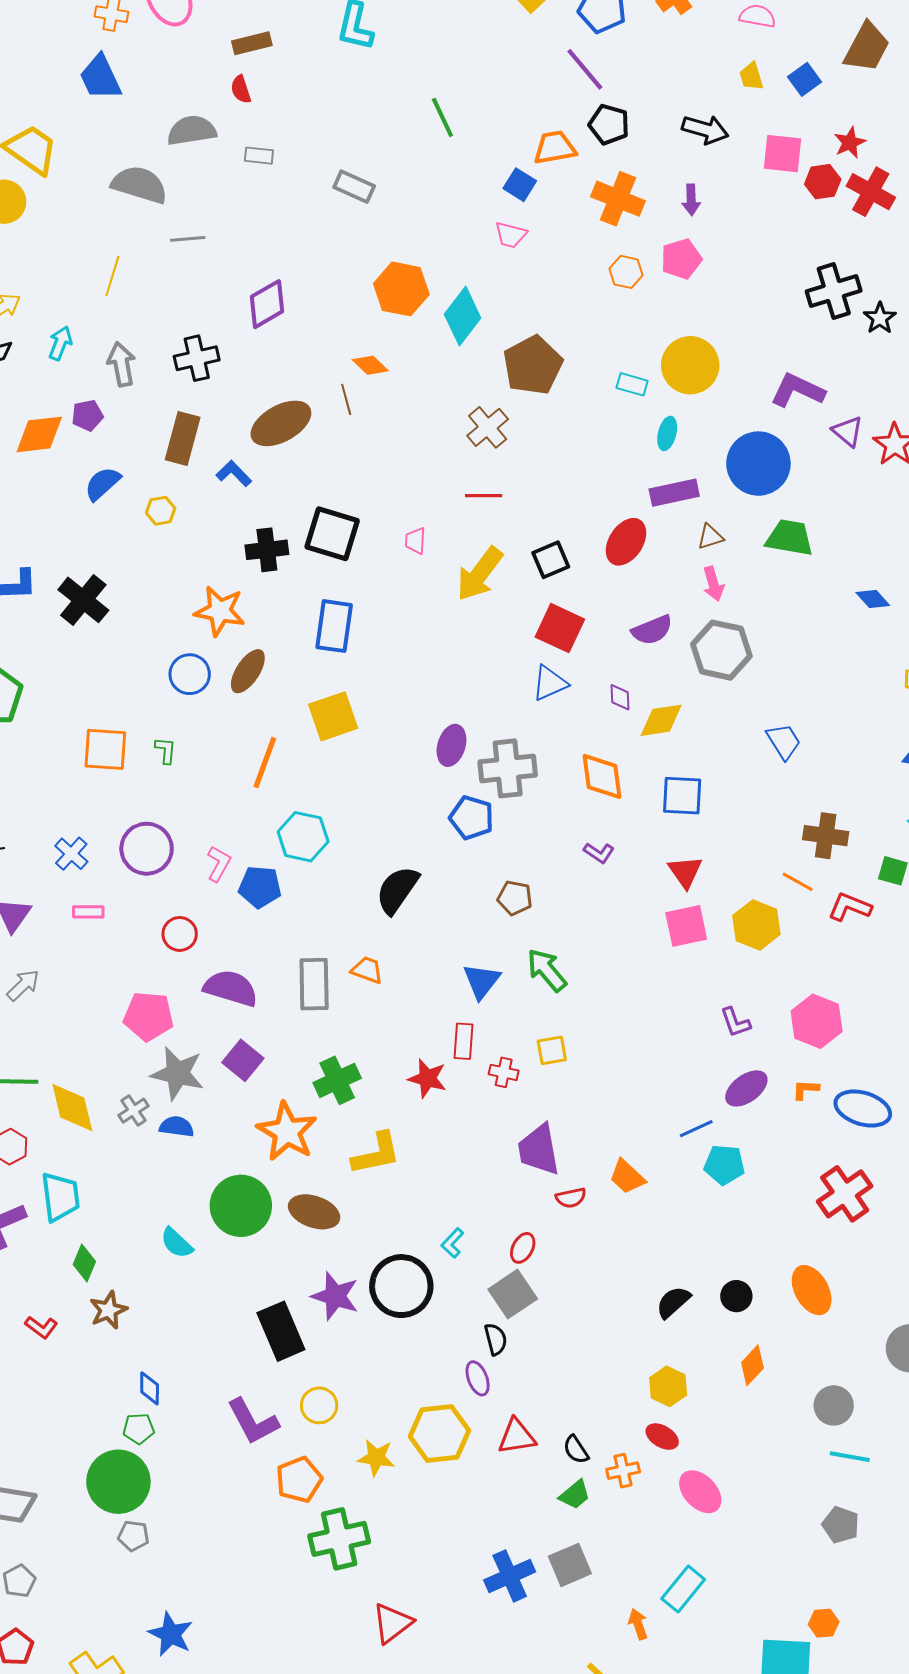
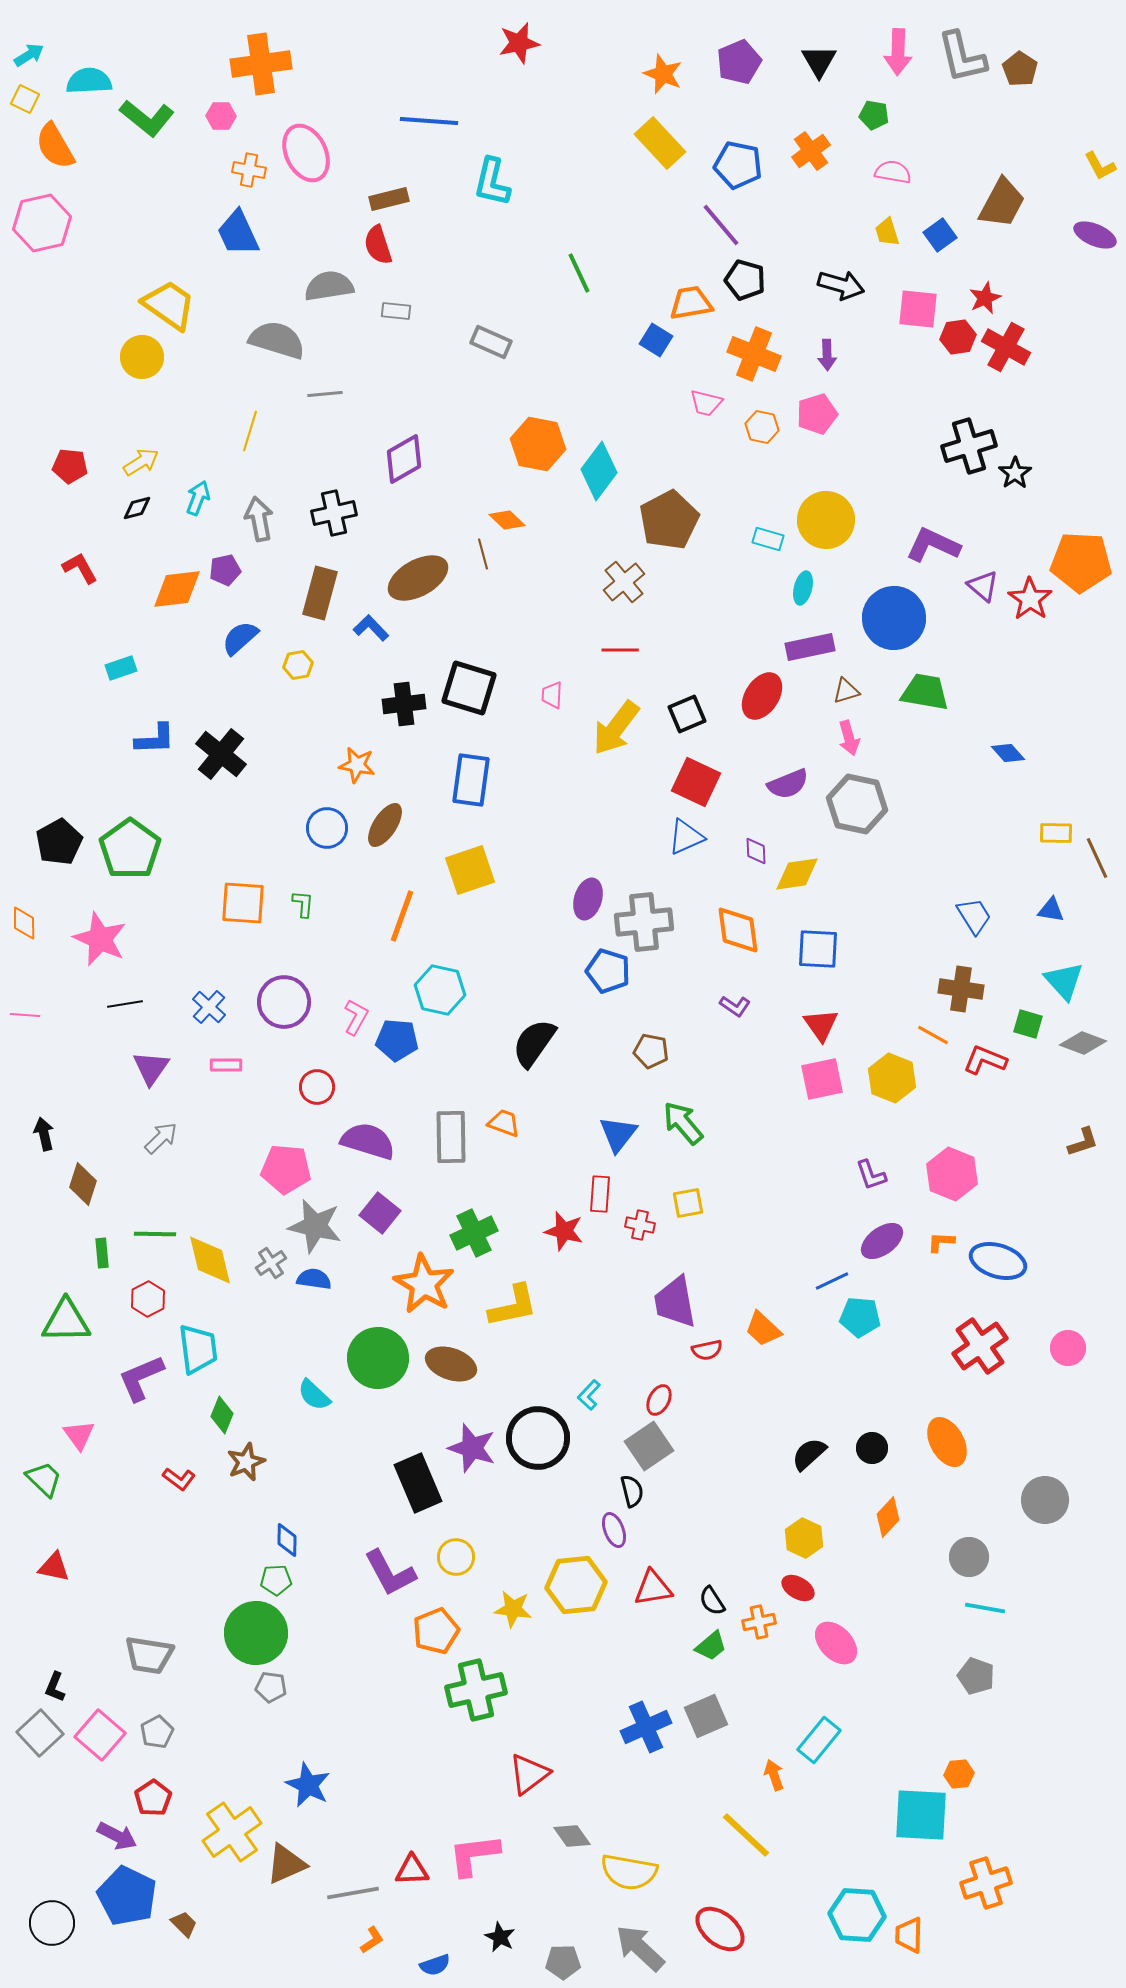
red semicircle: (241, 89) -> (378, 245), size x1.4
pink trapezoid: (511, 235) -> (706, 403), moved
orange star: (220, 611) -> (357, 765), size x0.7
blue trapezoid: (784, 741) -> (974, 916), moved

